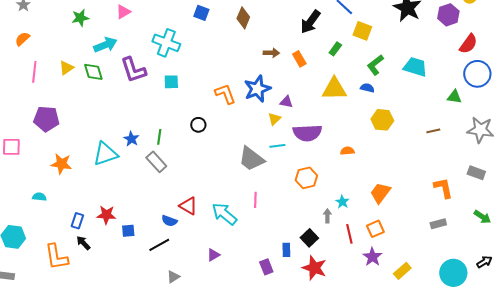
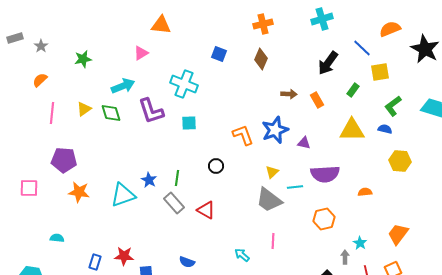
green star: (80, 18) -> (83, 59), moved
yellow square: (362, 31) -> (380, 72), turned -30
yellow triangle: (274, 119) -> (272, 172), moved
orange star: (61, 164) -> (79, 192), moved
red triangle: (188, 206) -> (206, 210), moved
cyan arrow: (224, 214) -> (242, 255), size x0.6

